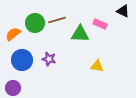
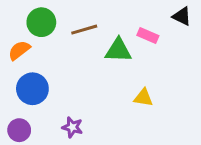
green circle: (35, 23) -> (41, 22), moved
purple star: (49, 59) -> (72, 127), moved

